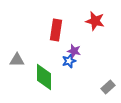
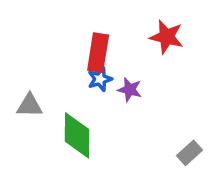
blue star: (69, 61) -> (100, 79), moved

